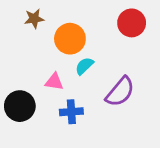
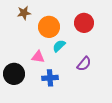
red circle: (132, 23) -> (84, 23), moved
purple semicircle: (120, 92) -> (84, 64), size x0.7

